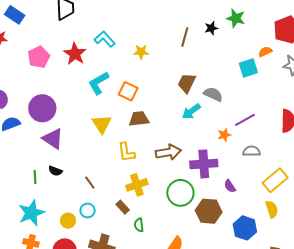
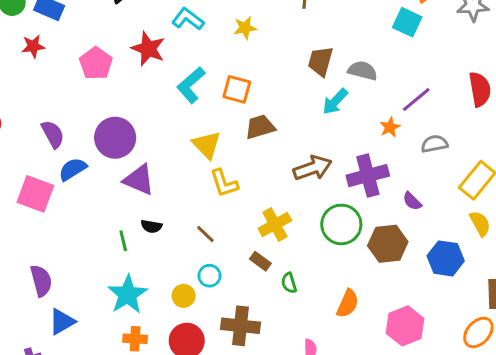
cyan square: (248, 68) -> (407, 22), turned -36
yellow L-shape: (126, 152) -> (224, 183), moved

